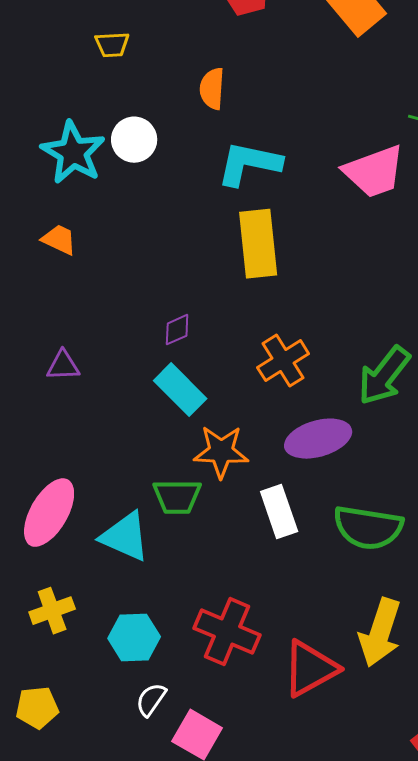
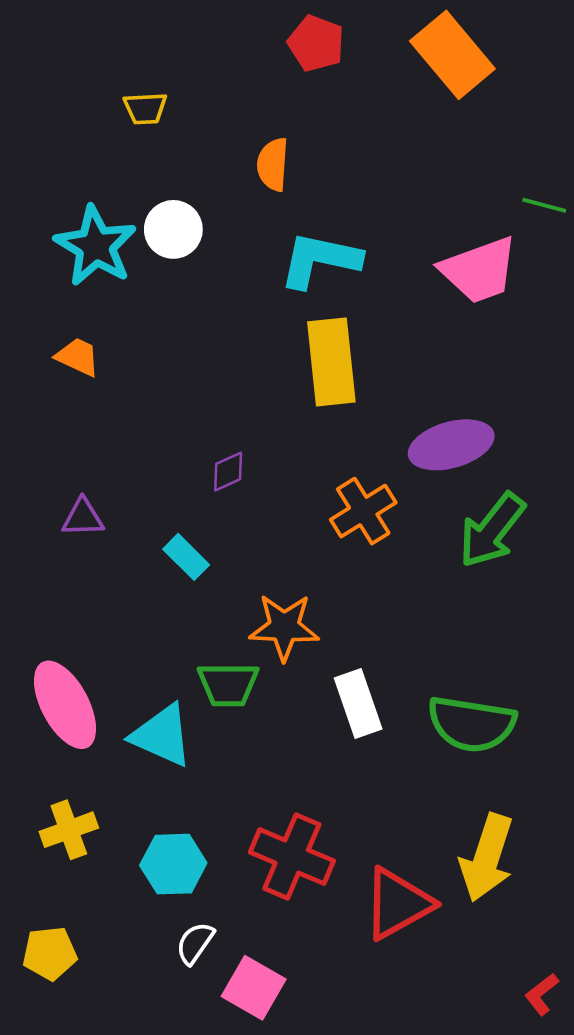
cyan rectangle: (180, 390) -> (186, 557), moved, size x0.7
purple ellipse: (318, 439) -> (451, 445), moved
pink ellipse: (49, 513) -> (65, 705), turned -58

